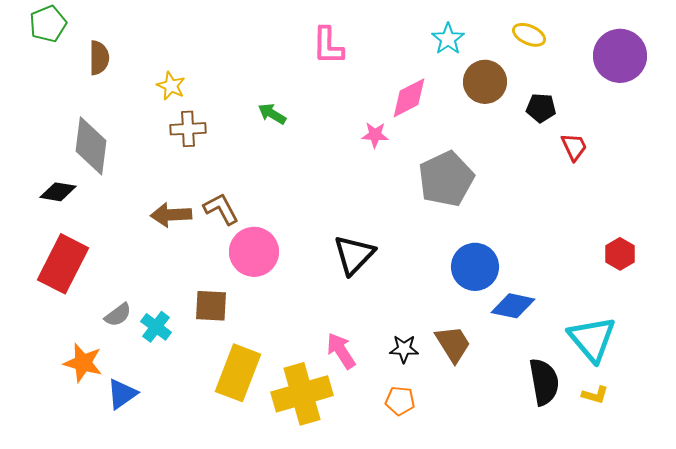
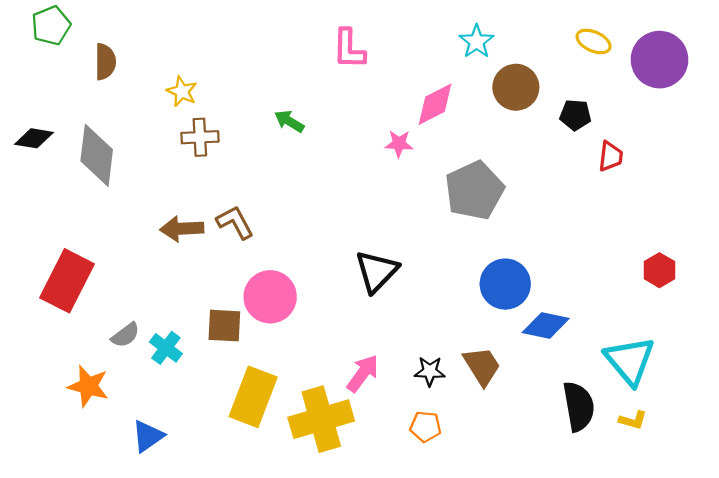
yellow ellipse: (529, 35) -> (594, 41), moved
red trapezoid: (574, 147) -> (611, 156), turned 32
black diamond: (58, 192) -> (34, 138), moved
pink circle: (254, 252) -> (270, 297), moved
pink arrow: (341, 351) -> (363, 373), turned 69
blue triangle: (122, 394) -> (148, 436), moved

